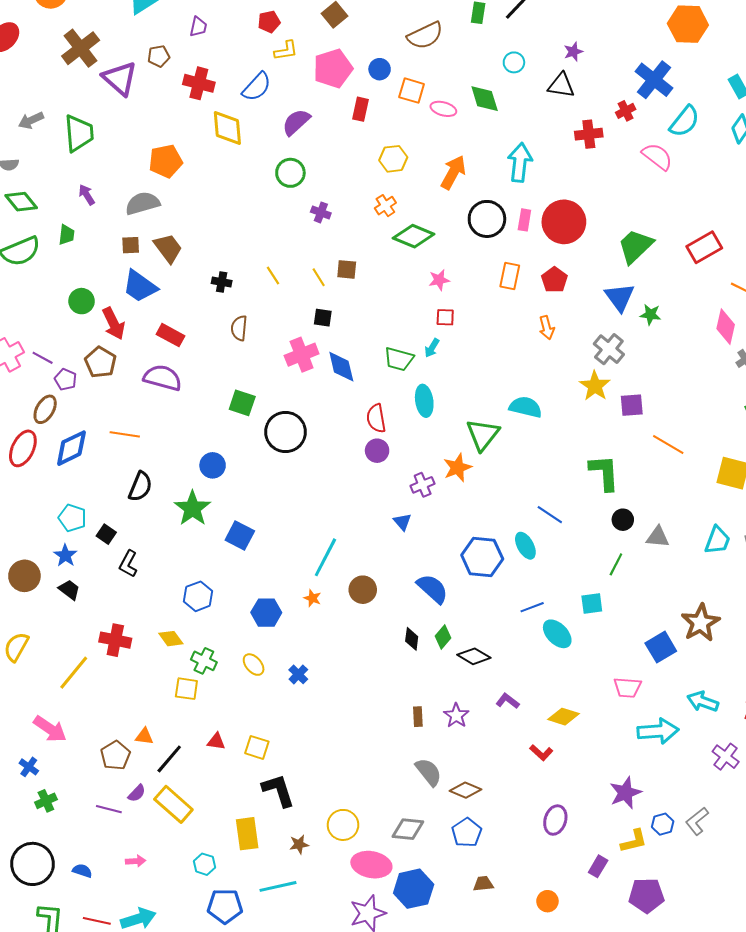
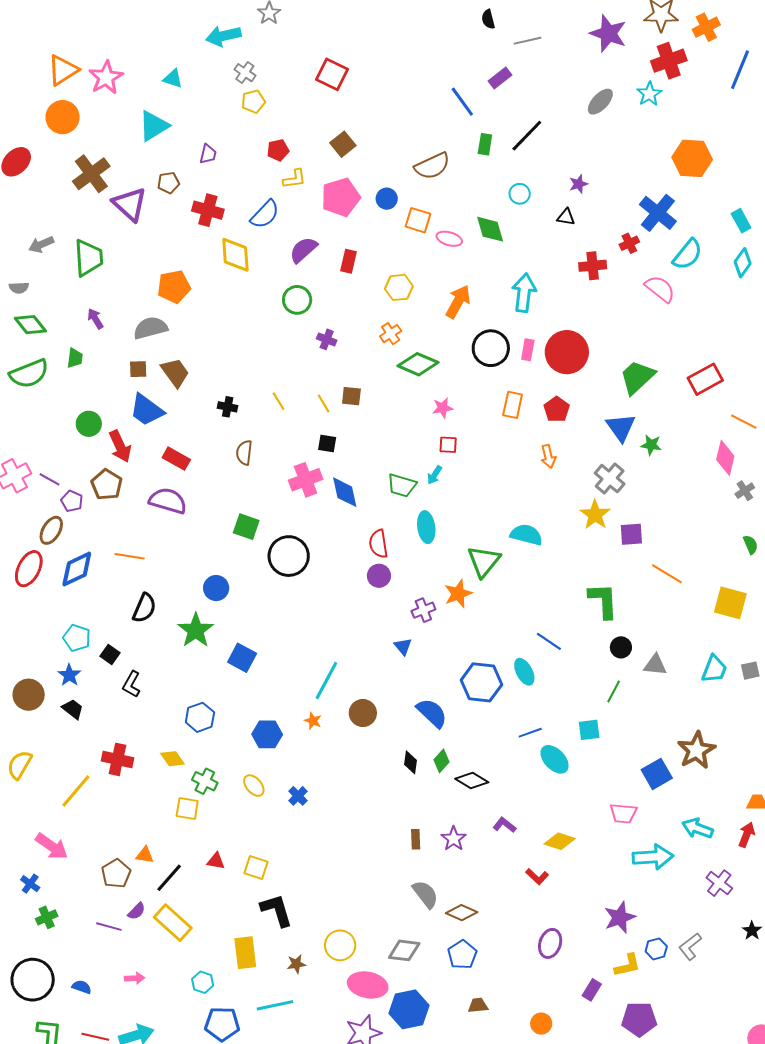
black triangle: (561, 85) -> (566, 217), size x0.7
red rectangle: (360, 109) -> (349, 261), moved

